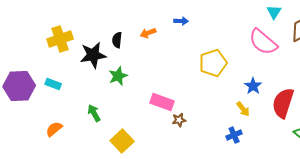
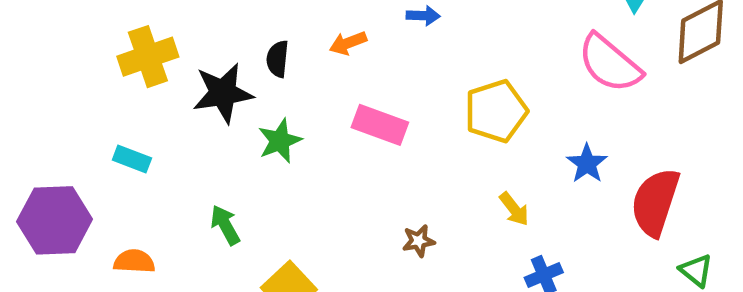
purple hexagon: (19, 86) -> (55, 220), moved
pink rectangle: (162, 102) -> (380, 125), moved
yellow arrow: (243, 109) -> (514, 209), moved
orange semicircle: (54, 129) -> (134, 261), turned 42

